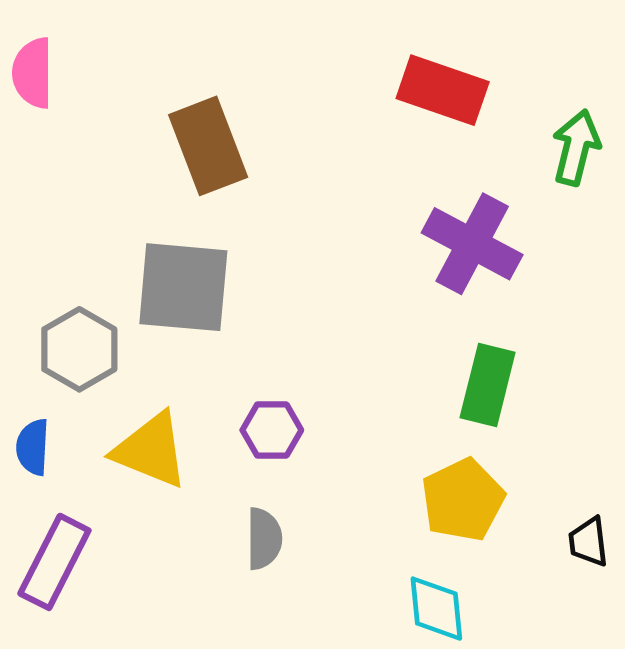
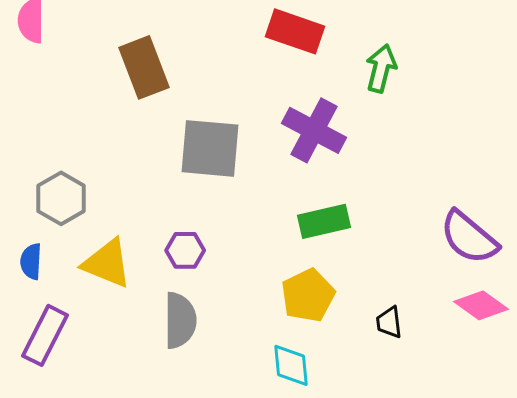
gray square: (183, 287) -> (210, 148), moved
green rectangle: (488, 385) -> (324, 221), turned 63
gray semicircle: (264, 539) -> (180, 320), size x1.4

